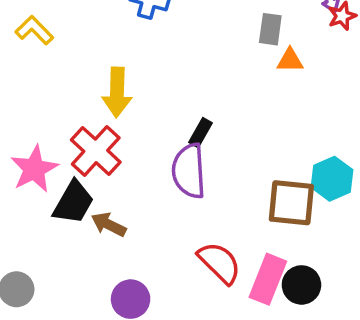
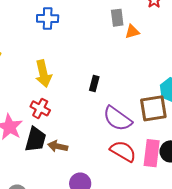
red cross: (96, 151) -> (40, 108), size x0.7
purple semicircle: (189, 171) -> (117, 119), moved, turned -36

